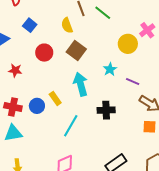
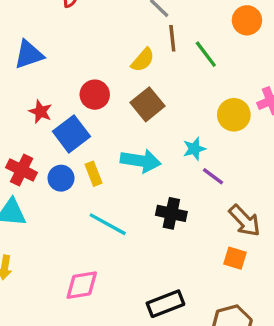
blue square: (30, 25) -> (71, 134), moved, size x1.5
yellow semicircle: (67, 25) -> (143, 60), turned -133
purple line: (133, 82) -> (213, 176), moved
cyan arrow: (81, 84) -> (141, 161), turned 100
cyan line: (71, 126) -> (108, 224), turned 75

